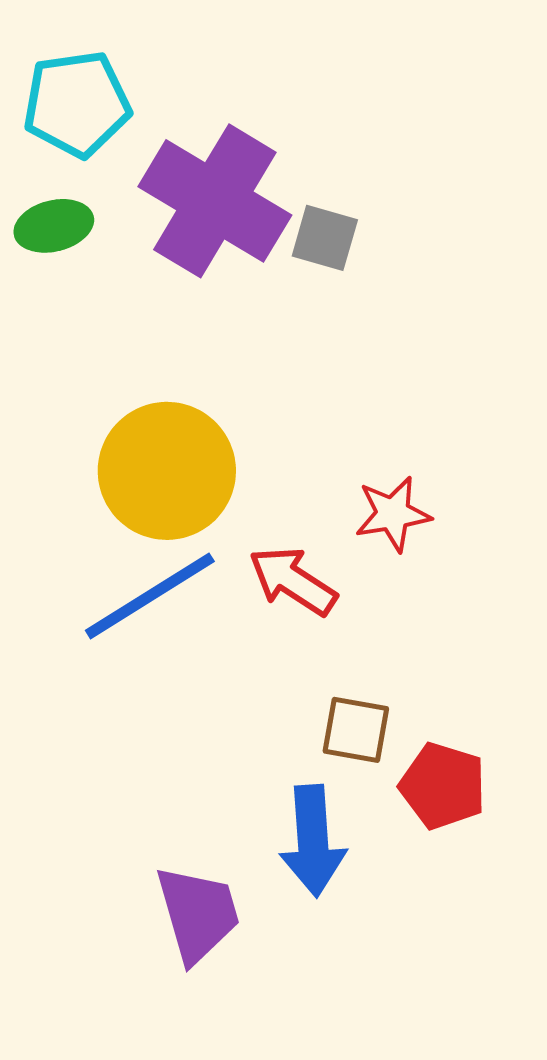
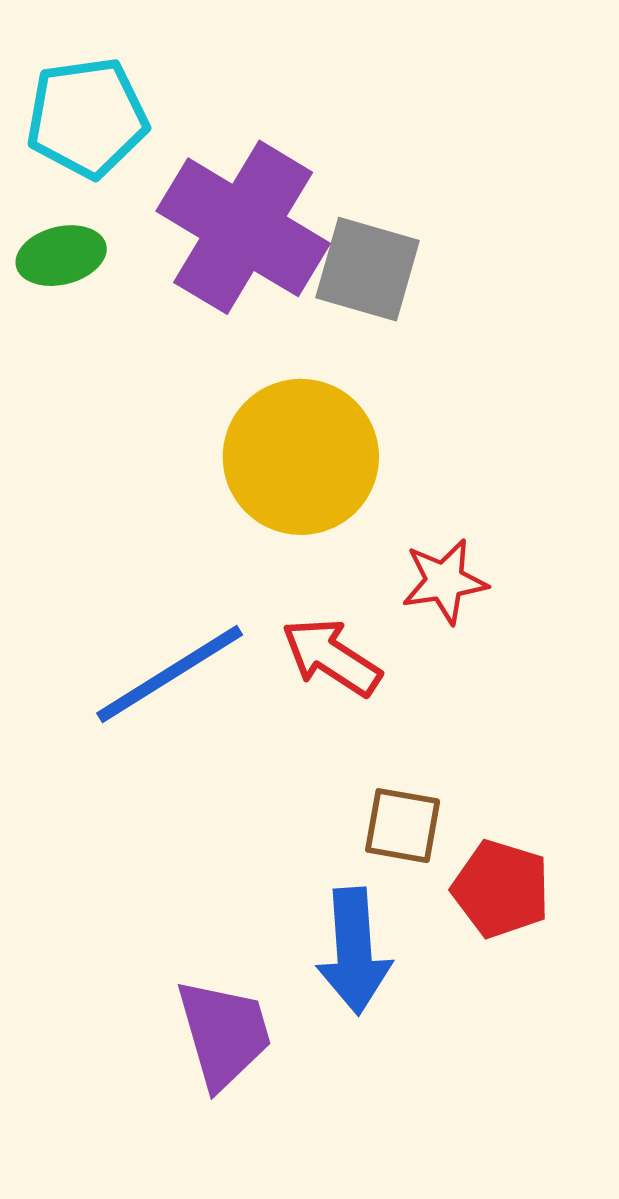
gray square: (325, 238) -> (368, 269), size x1.4
yellow circle: (167, 471) -> (301, 457), moved

